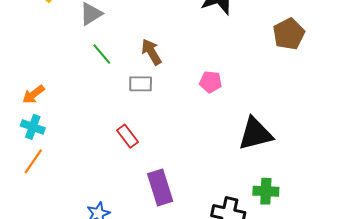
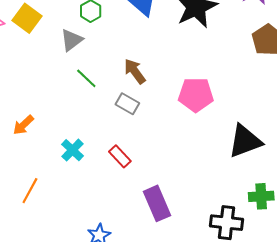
pink pentagon: (211, 82) -> (196, 95), size x1.6
gray rectangle: (141, 84) -> (127, 104), turned 35
cyan cross: (33, 127) -> (72, 150), moved, turned 30

